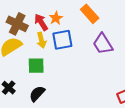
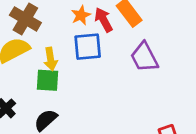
red arrow: (41, 22) -> (104, 20), moved
yellow arrow: (41, 40) -> (51, 59), moved

